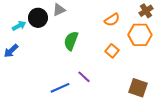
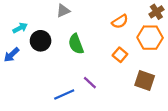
black circle: (38, 18) -> (41, 41), moved
green semicircle: (71, 41) -> (76, 44), turned -42
brown square: (138, 88) -> (145, 80), moved

